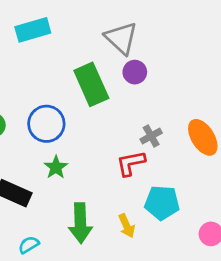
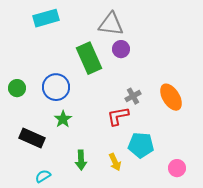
gray triangle: (121, 38) -> (111, 24), turned -36
green arrow: (80, 223) -> (81, 160), size x0.7

